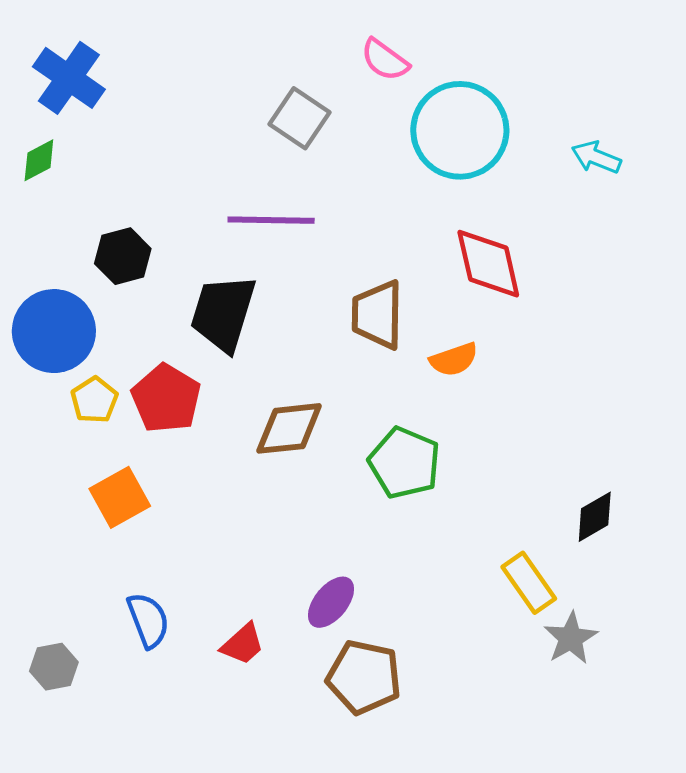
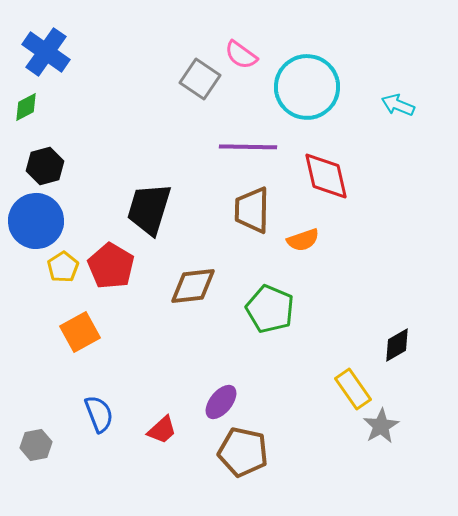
pink semicircle: (385, 60) -> (241, 55), moved
purple line: (271, 220) -> (248, 147), moved
black hexagon: (123, 256) -> (45, 166), moved

